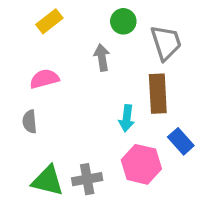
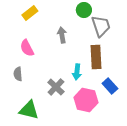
green circle: (123, 21) -> (84, 10), moved
pink semicircle: (44, 79) -> (27, 48), turned -102
gray cross: (87, 179) -> (56, 87), moved, turned -36

